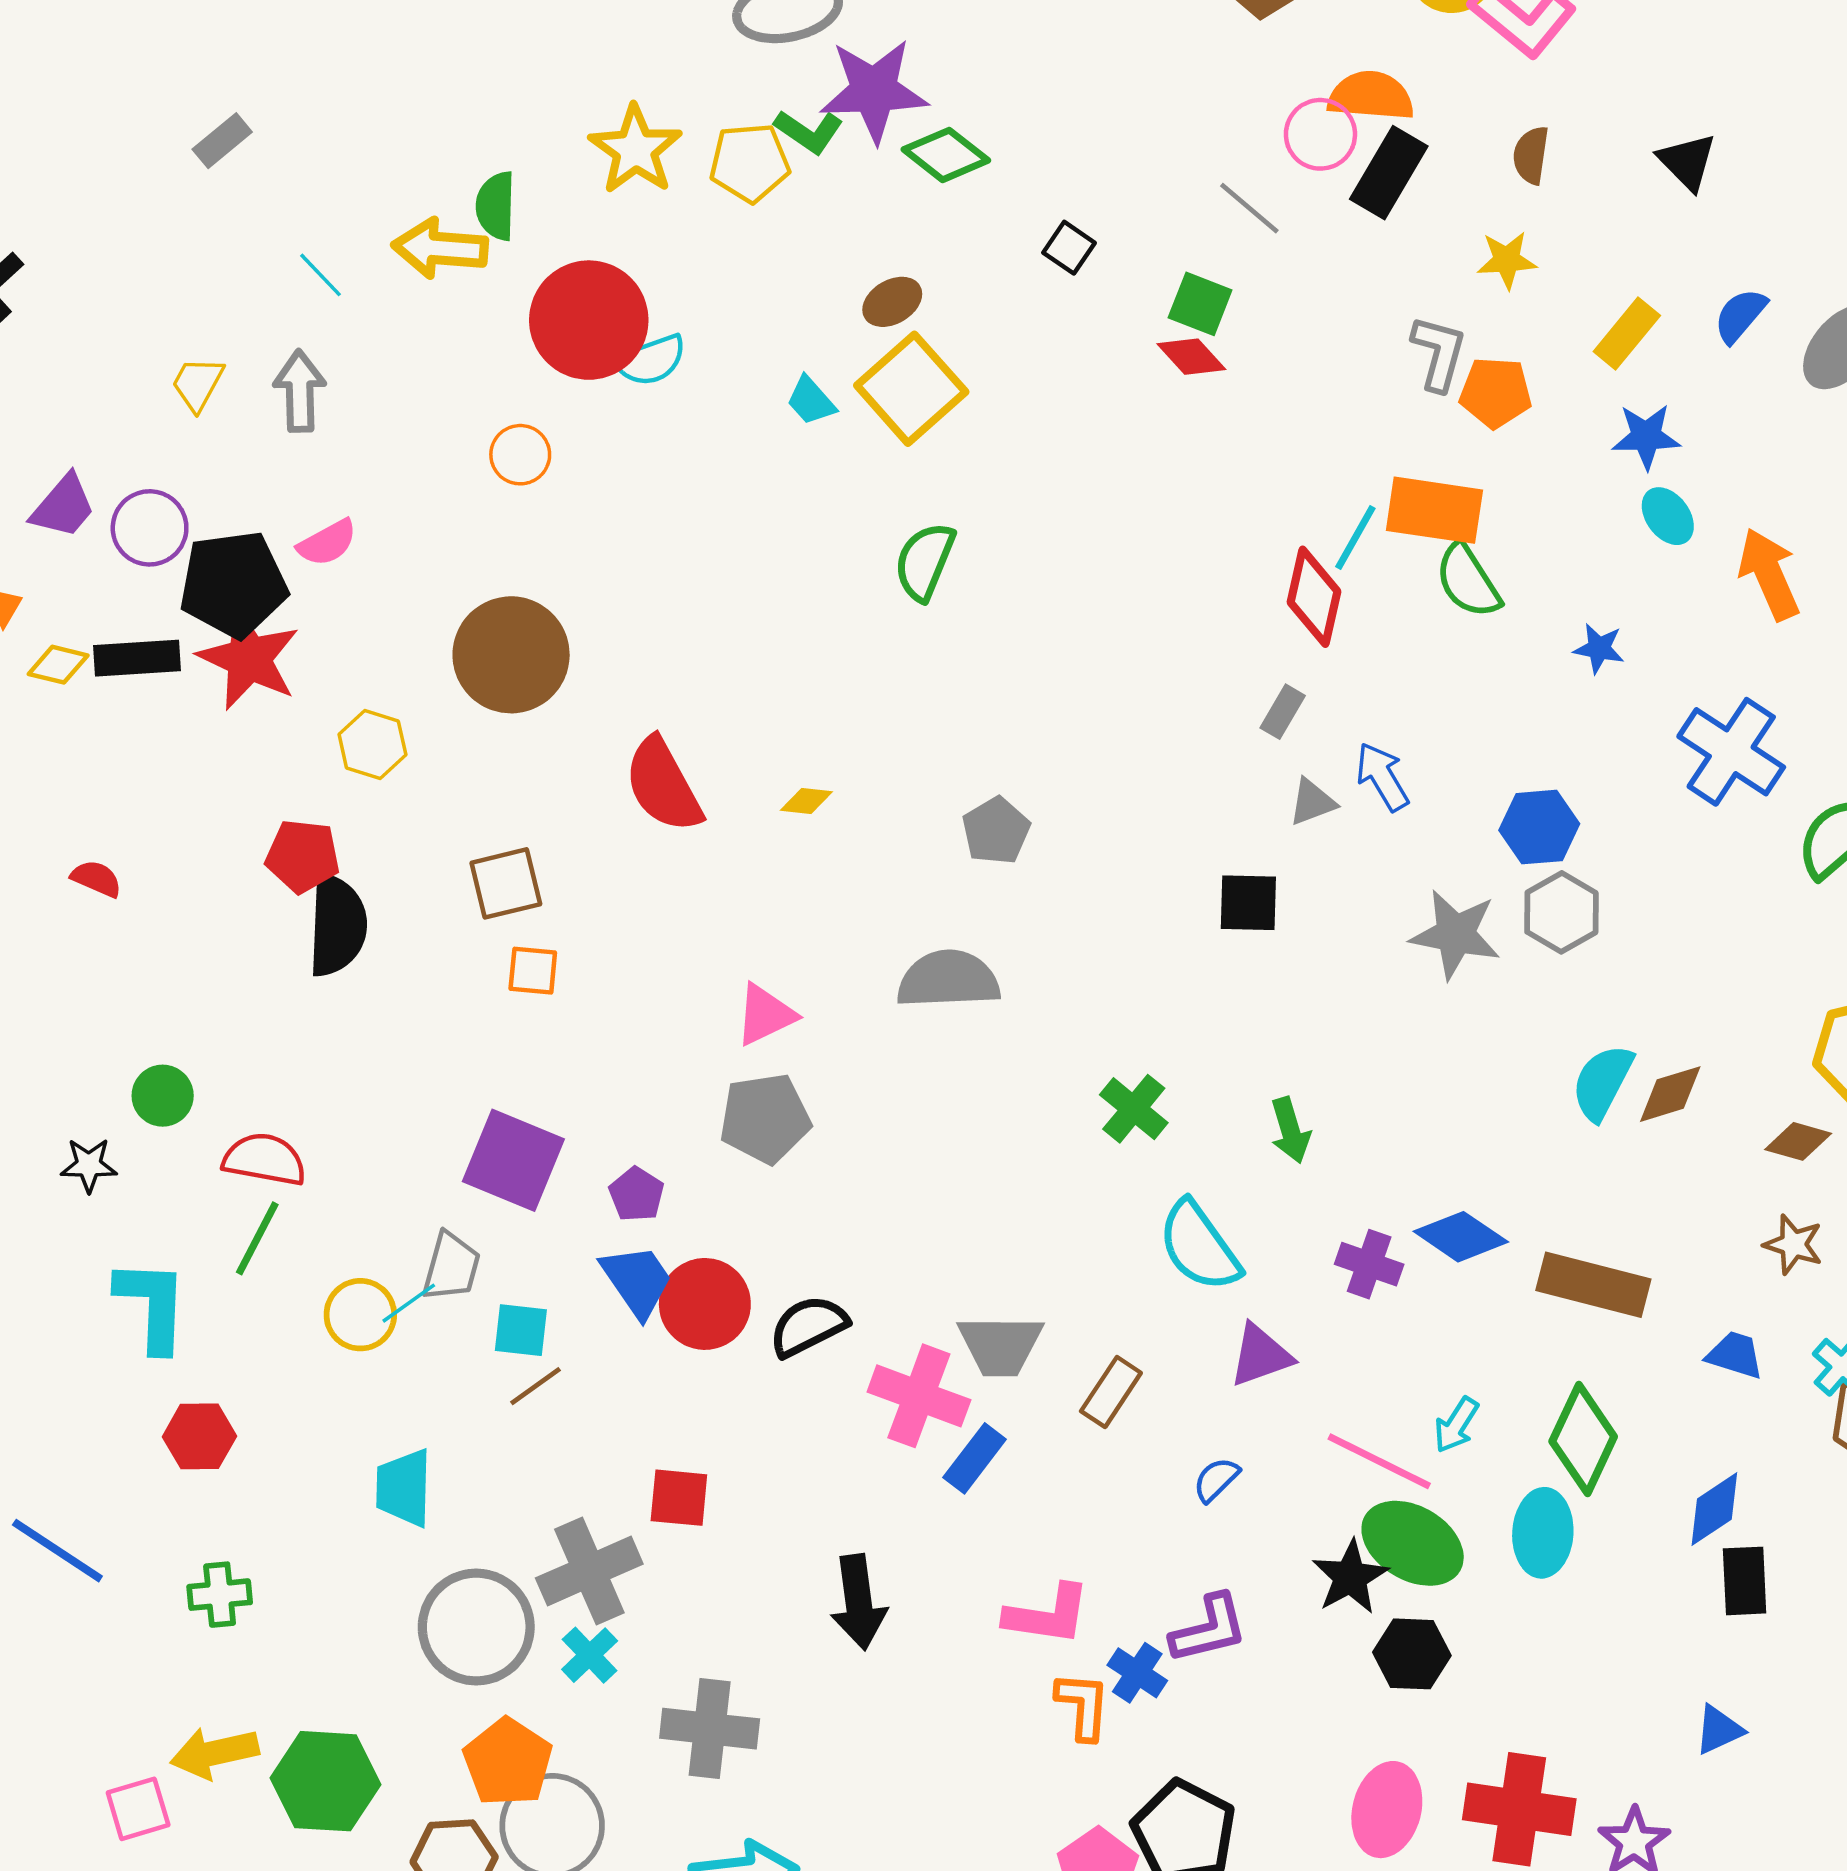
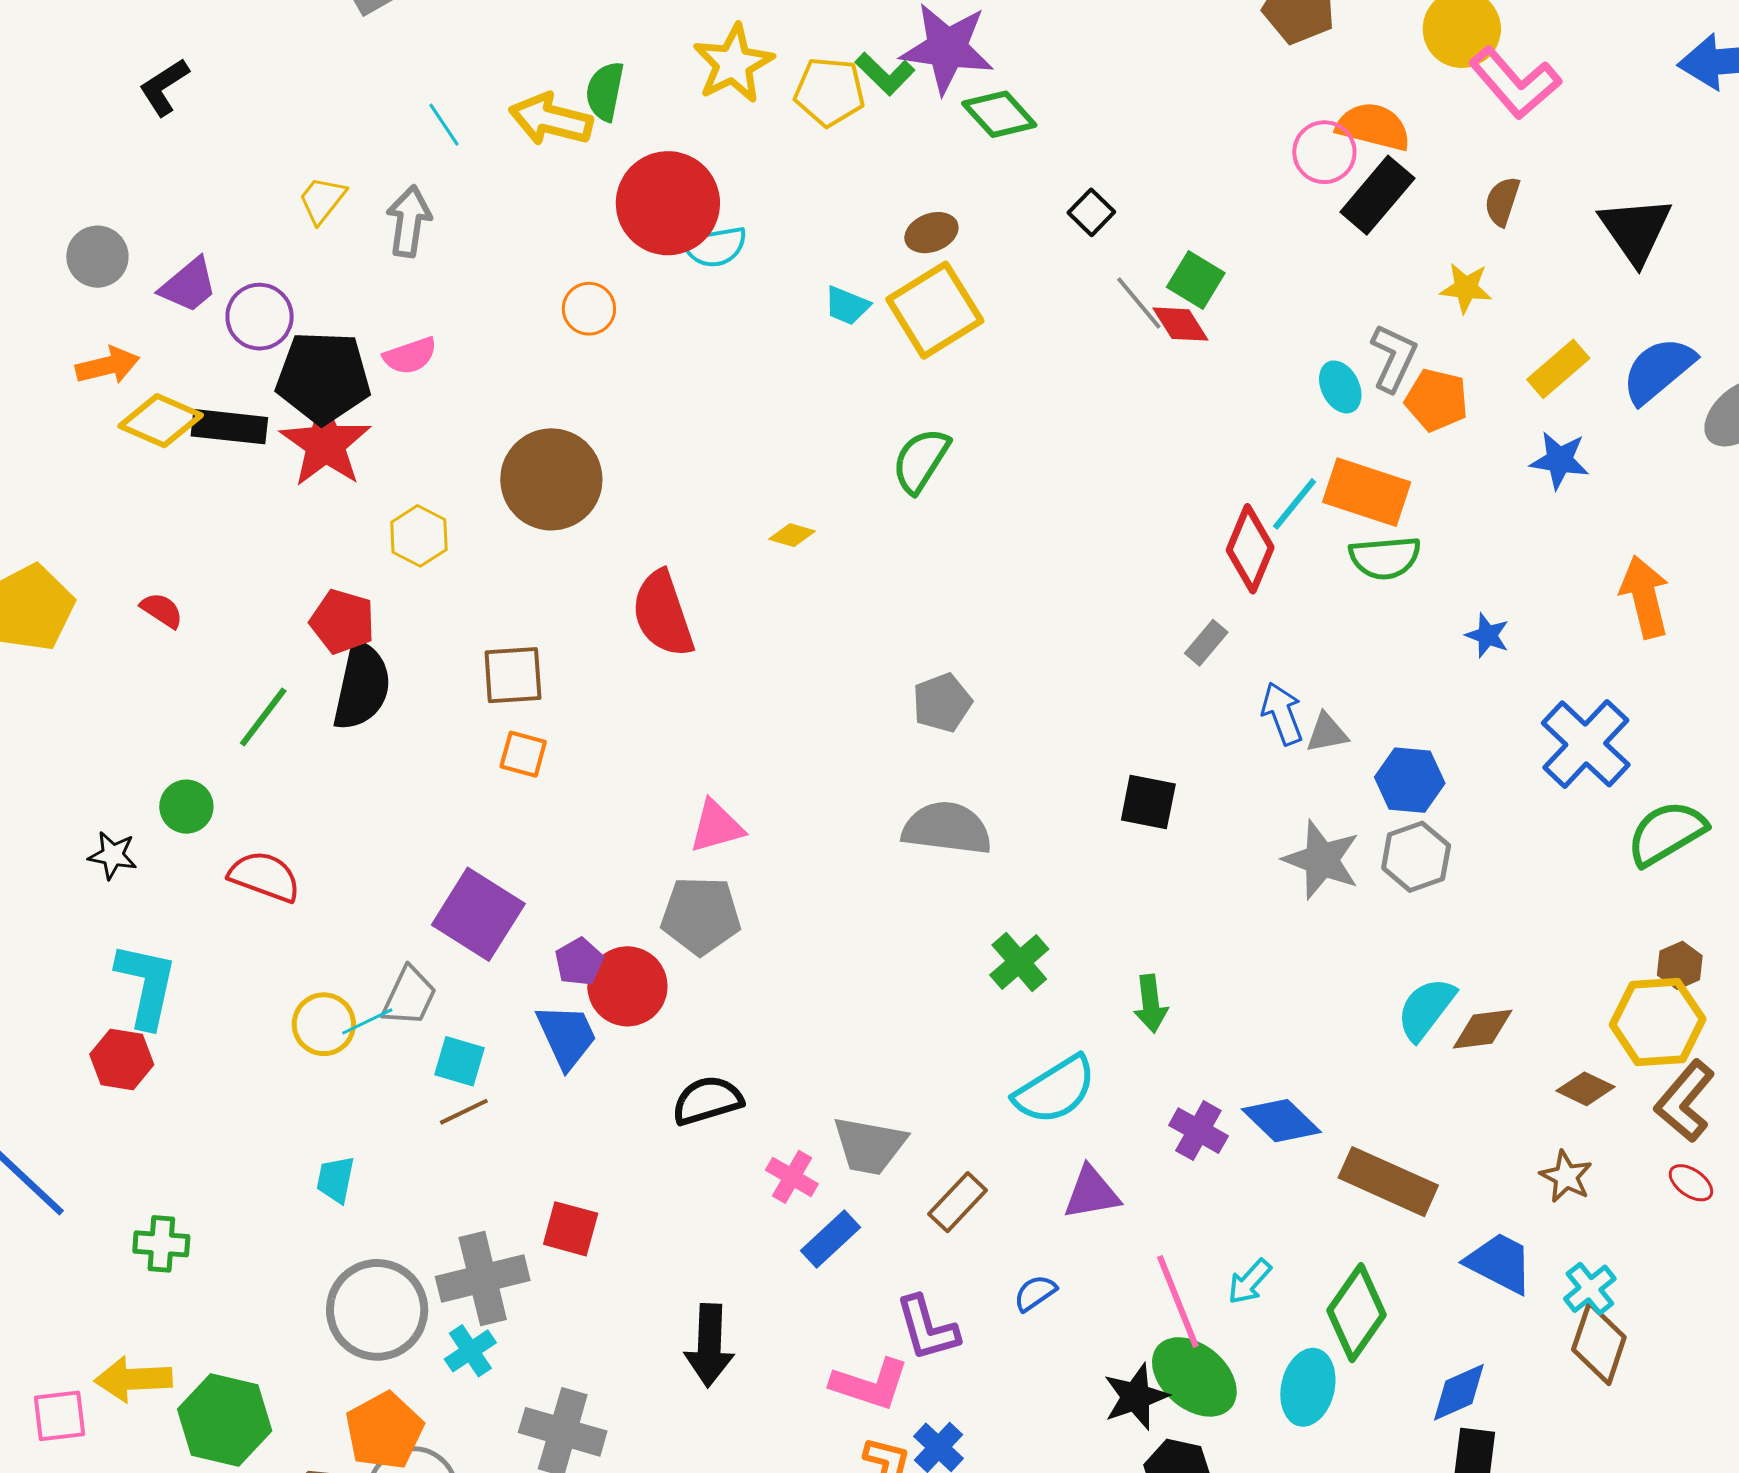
black triangle: (1687, 162) -> (1636, 230), size x1.4
gray line: (1249, 208) -> (1139, 303), moved
blue semicircle: (1740, 315) -> (1658, 370), size x1.5
cyan trapezoid: (811, 401) -> (847, 306), turned -36
cyan ellipse: (1668, 516) -> (1340, 387), moved
green semicircle: (1468, 581) -> (1385, 558), turned -72
yellow diamond: (58, 665) -> (161, 421), size x1.5
yellow diamond: (806, 801) -> (792, 535), moved
gray triangle: (1312, 802) -> (1327, 733), moved
gray semicircle: (948, 979) -> (947, 828), moved
green line: (257, 1238) -> (263, 717), moved
cyan semicircle: (1199, 1246) -> (1055, 1090), turned -96
red circle: (705, 1304) -> (627, 986), moved
blue trapezoid: (1735, 1355) -> (1500, 1263), size x1.4
pink cross: (919, 1396) -> (792, 1177), size x0.6
red hexagon: (199, 1436) -> (122, 1060), moved
pink line: (1379, 1461) -> (1178, 1302), turned 32
cyan trapezoid: (404, 1488) -> (336, 1179), size x0.7
purple L-shape: (1209, 1629) -> (927, 1328), moved, turned 78

